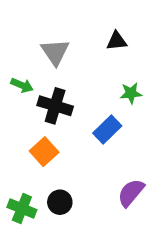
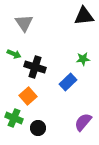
black triangle: (117, 41) -> (84, 16), moved, size x1.5
gray triangle: (55, 52) -> (24, 23), moved
green cross: (22, 208) -> (14, 118), moved

